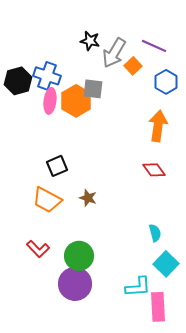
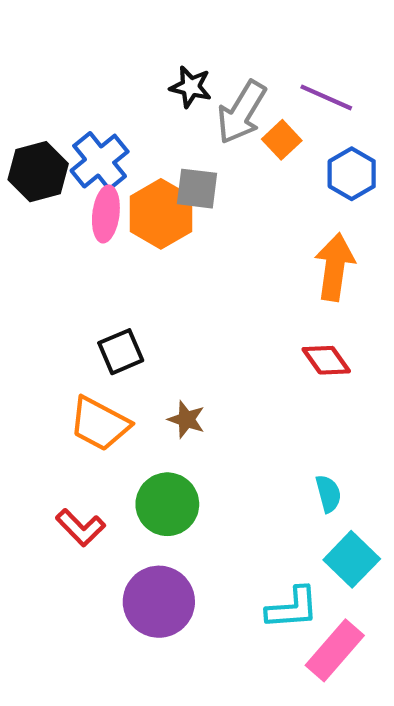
blue cross: (47, 76) -> (100, 161), turned 32
green circle: (79, 256) -> (167, 504), moved
pink rectangle: (158, 307) -> (335, 650), turned 44

